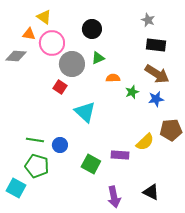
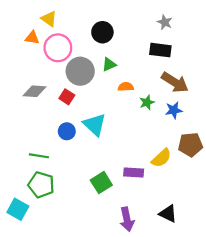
black rectangle: (156, 45) -> (160, 50), moved
gray diamond: (16, 56) -> (35, 91), moved
blue circle: (60, 145) -> (67, 131), moved
green square: (91, 164) -> (101, 183), turned 30

